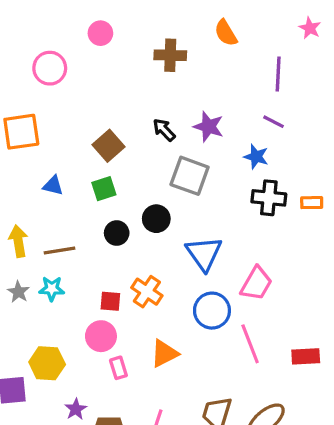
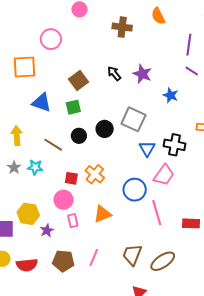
pink circle: (50, 68) -> (51, 39), moved
purple line: (273, 122) -> (192, 71), moved
gray square: (190, 176) -> (133, 119), moved
blue triangle: (53, 186) -> (42, 103), size x1.5
black cross: (269, 198) -> (174, 145), moved
brown line: (60, 251) -> (53, 145), moved, turned 36
blue triangle: (204, 253) -> (147, 149), moved, size x0.7
purple star: (76, 409) -> (47, 230), moved

